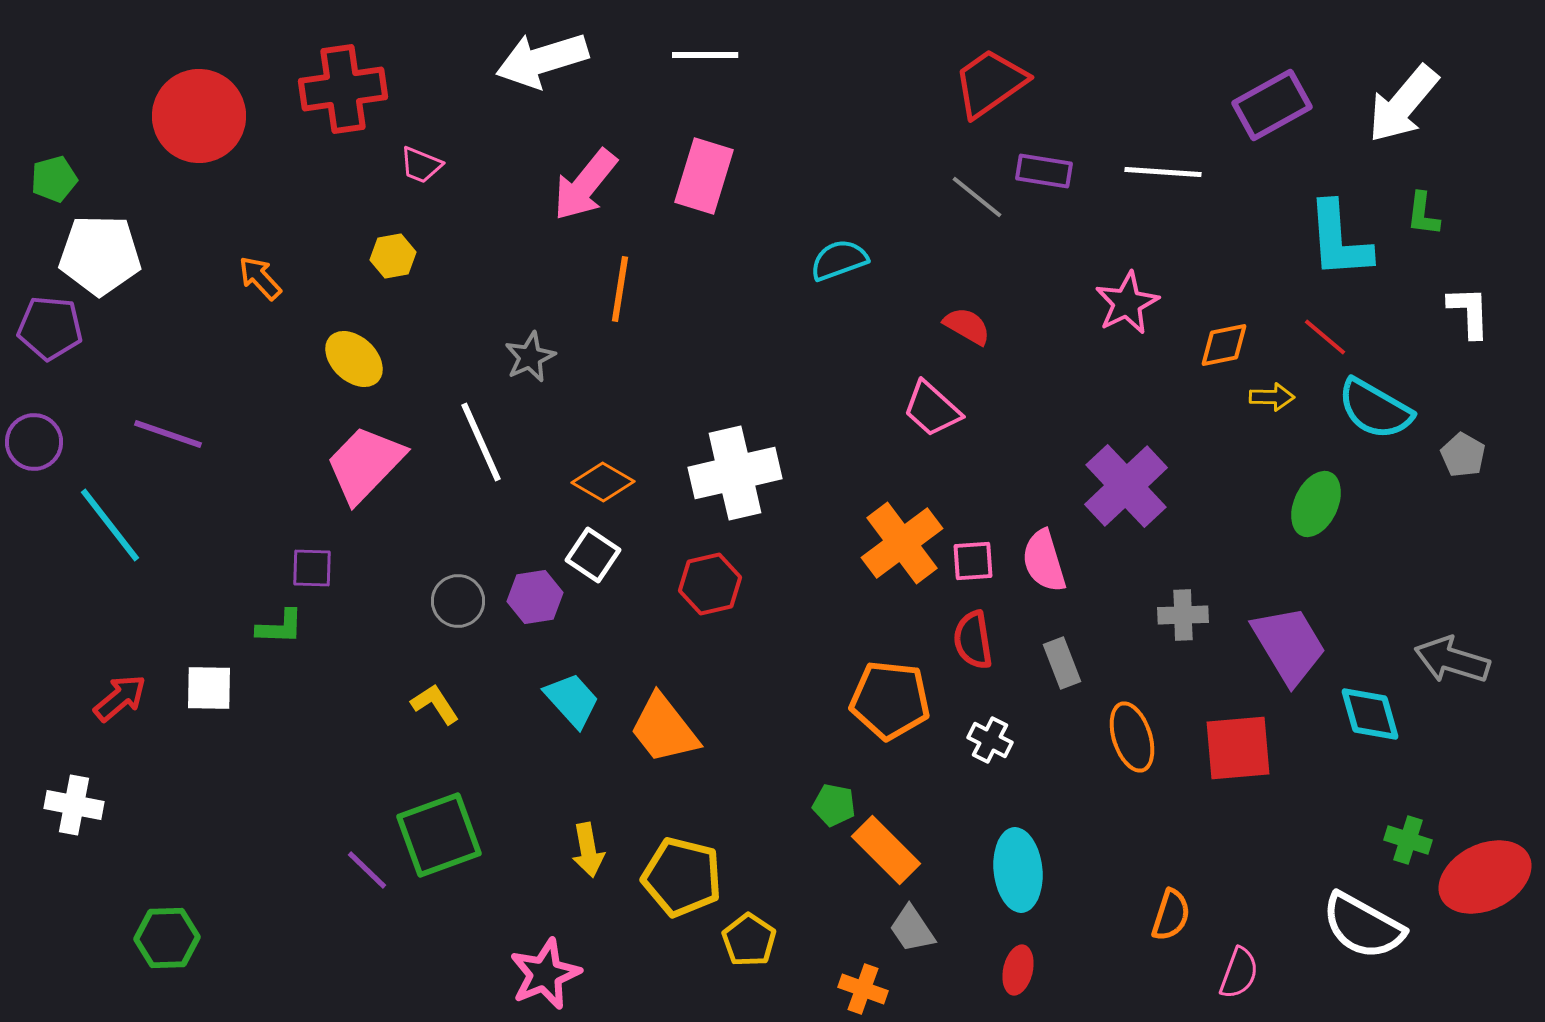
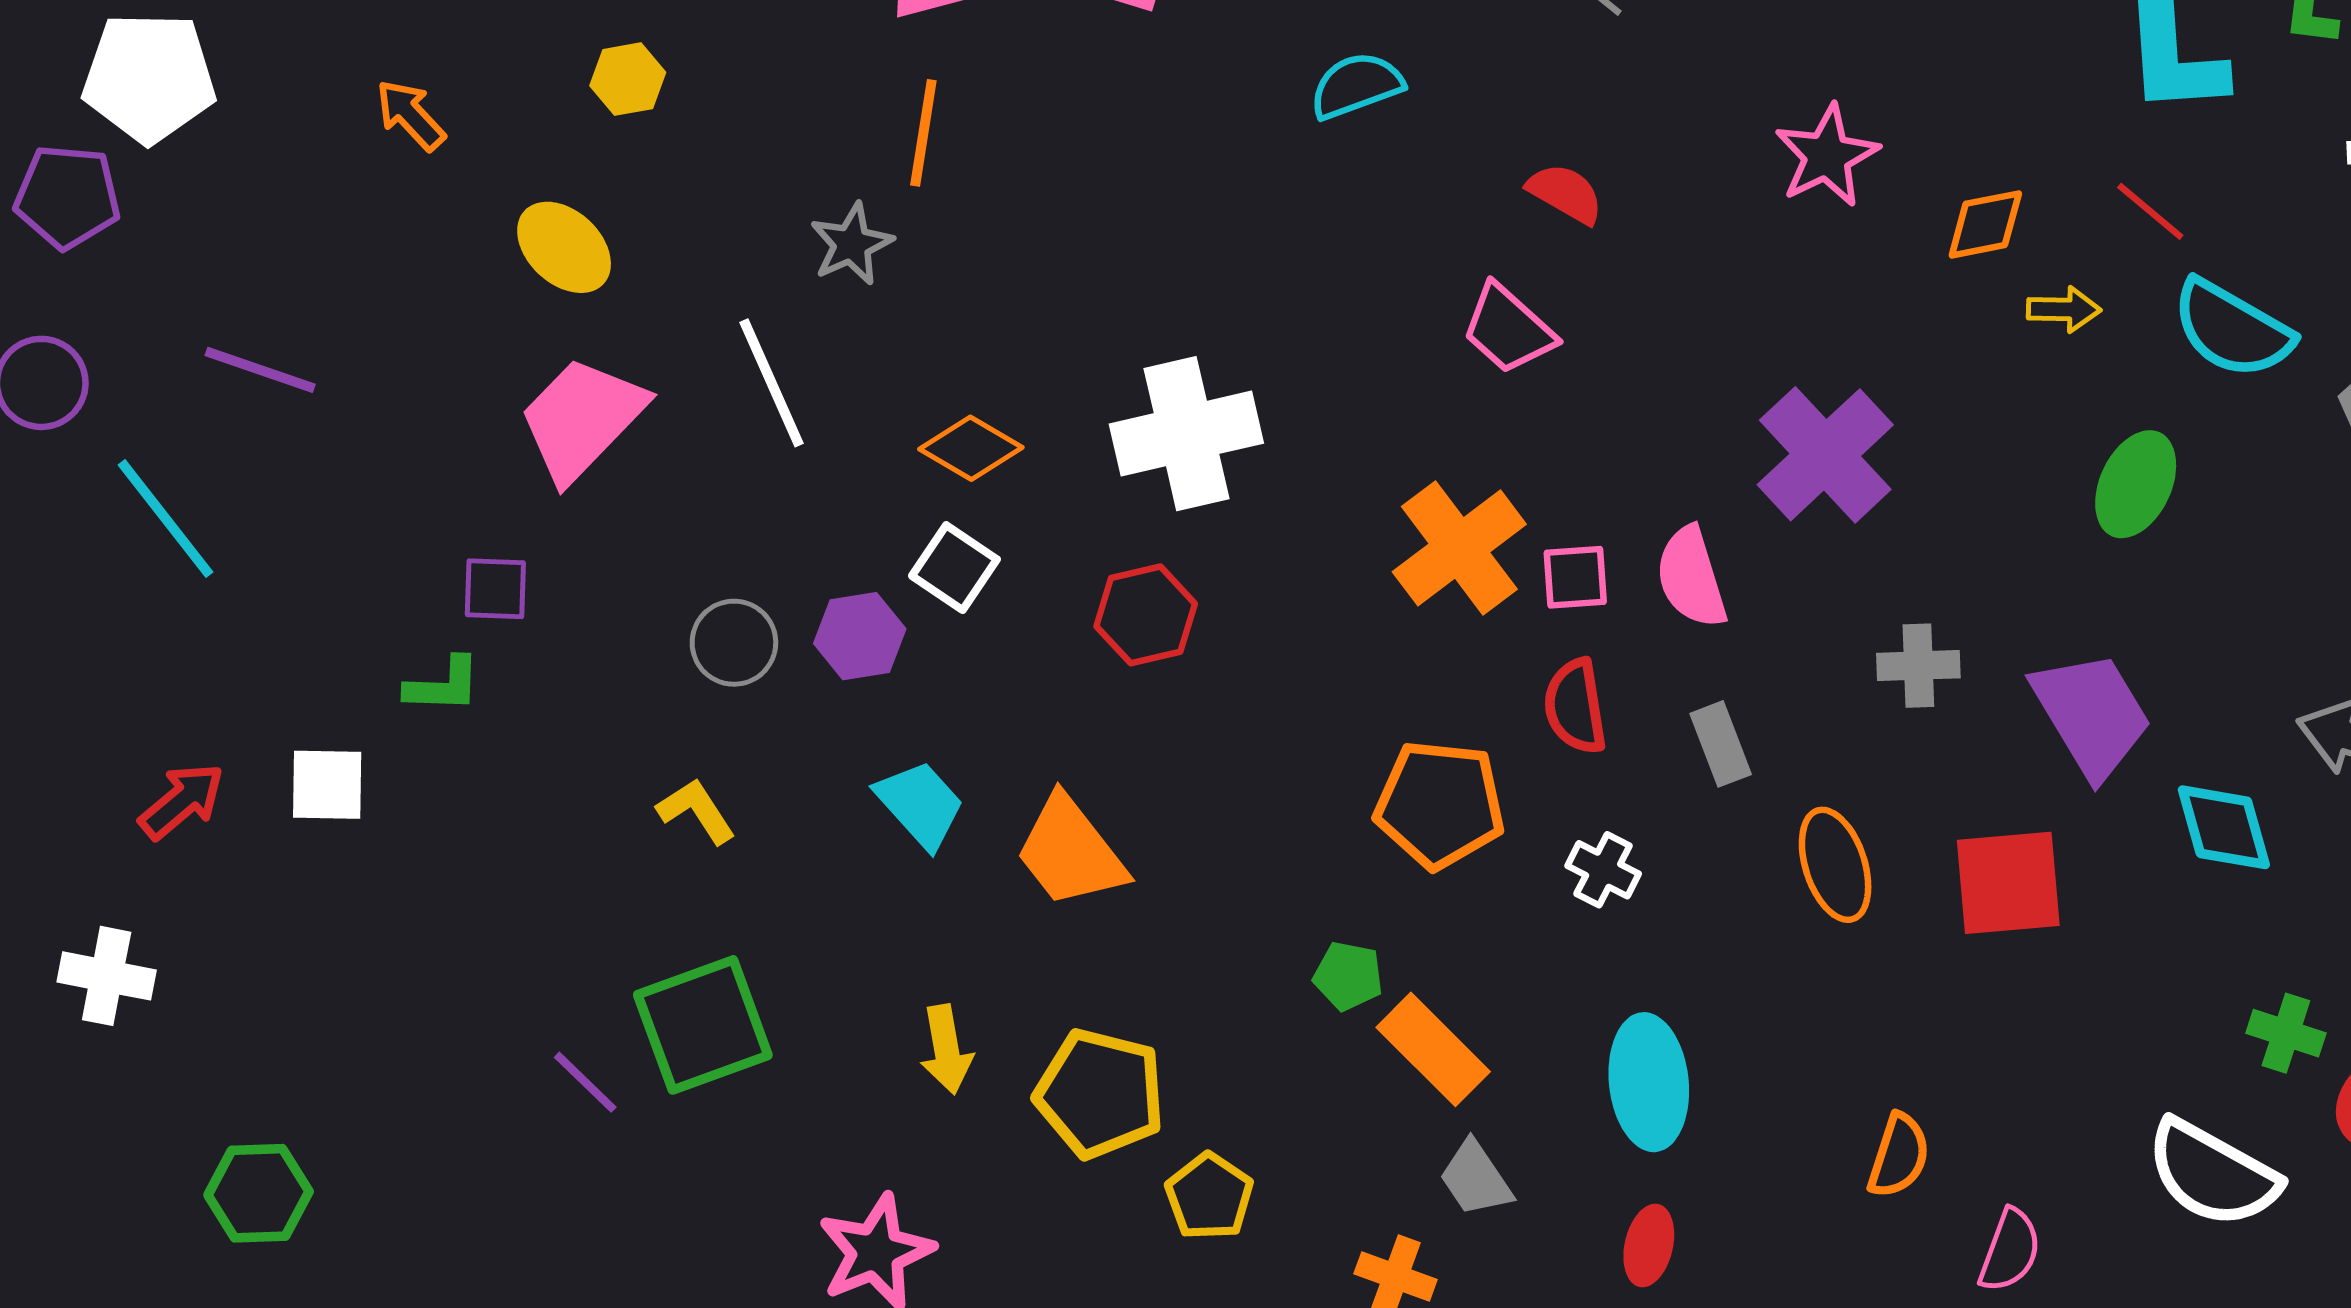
orange line: (620, 289) -> (923, 133), moved

